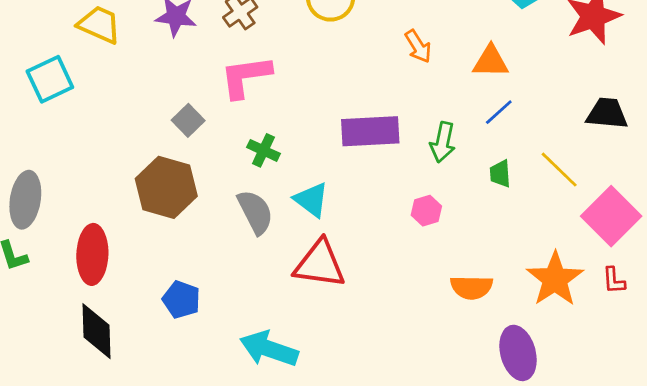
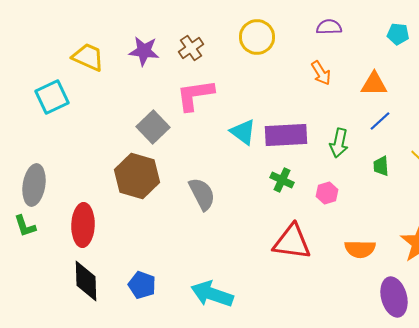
gray square: (188, 120) -> (153, 127), size x1.4
green cross: (263, 150) -> (282, 180), moved
cyan triangle: (311, 200) -> (243, 132), moved
red triangle: (320, 264) -> (292, 242), moved
blue pentagon: (181, 300) -> (142, 285), moved

